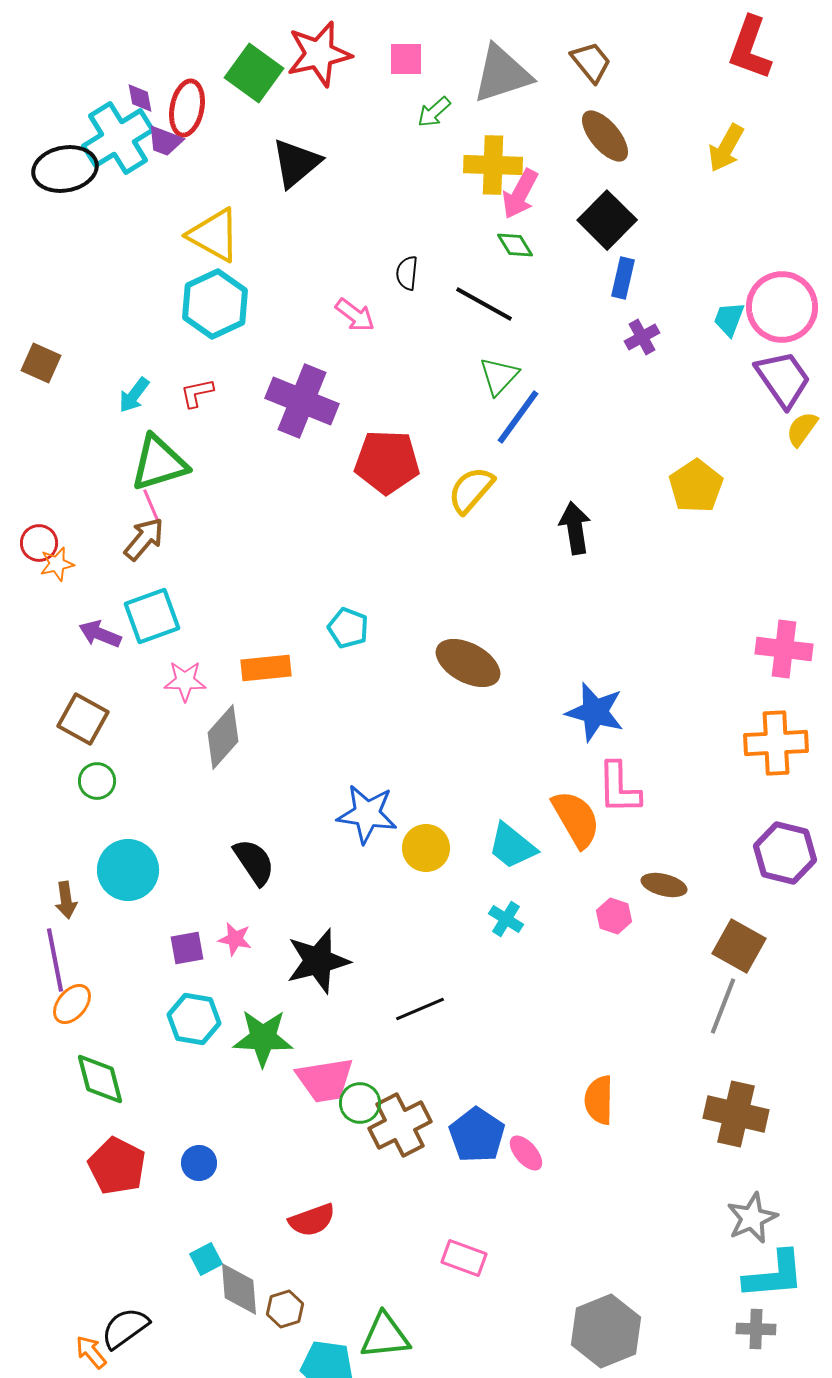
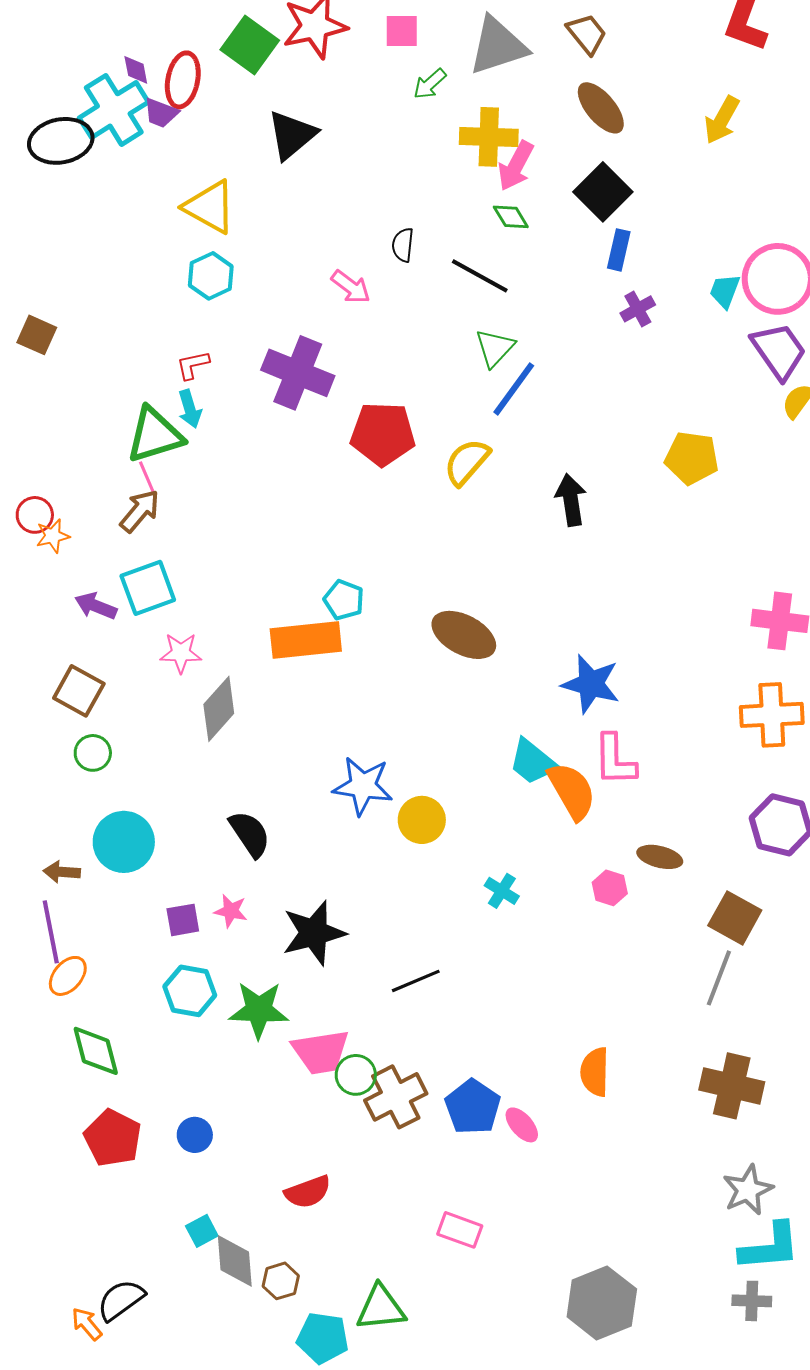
cyan hexagon: (215, 304) -> (211, 276), size x0.7
cyan arrow: (134, 395) -> (190, 409), moved, turned -54
yellow pentagon: (696, 486) -> (692, 458), turned -30
orange rectangle: (266, 668) -> (306, 640), moved, size x1.4
cyan trapezoid: (512, 846) -> (533, 762), moved
brown arrow: (66, 900) -> (62, 872), turned 102

